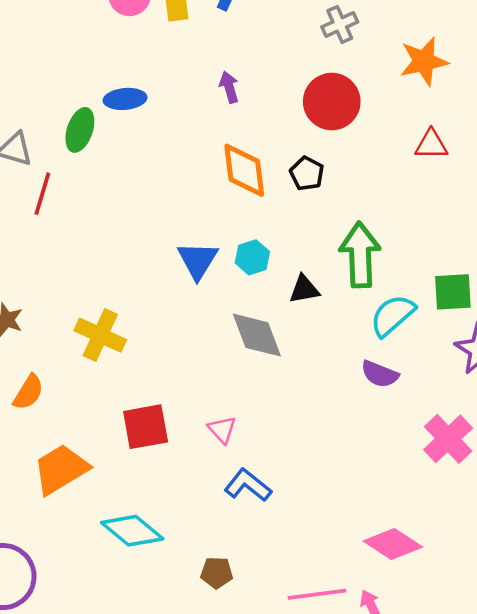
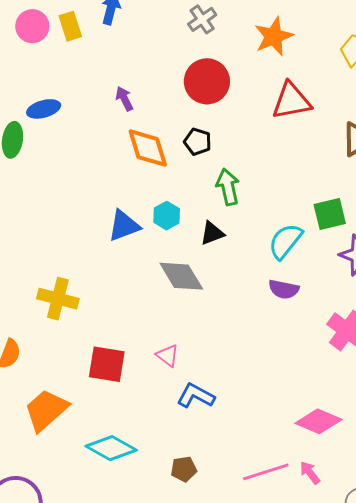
purple arrow: (229, 87) -> (124, 99), moved
red triangle: (431, 145) -> (291, 101), size x1.5
green arrow: (360, 255) -> (228, 187), moved, size x0.7
blue triangle: (198, 260) -> (124, 226), turned 48
red square: (146, 427) -> (107, 364), turned 30

